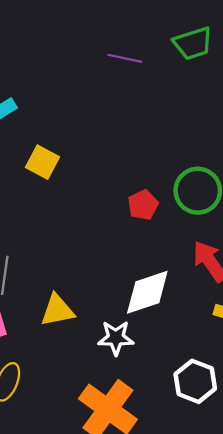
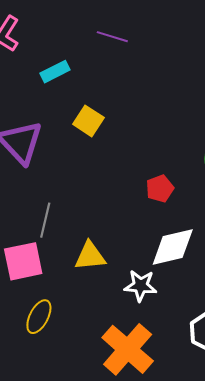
purple line: (125, 58) -> (112, 37), moved
red pentagon: (143, 205) -> (160, 189), moved

